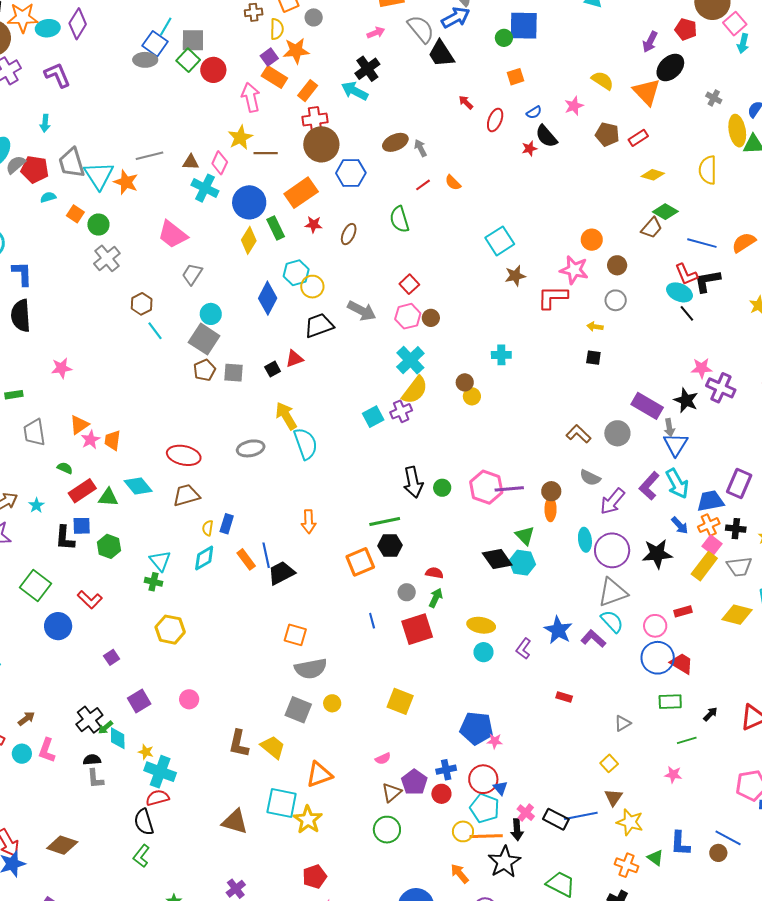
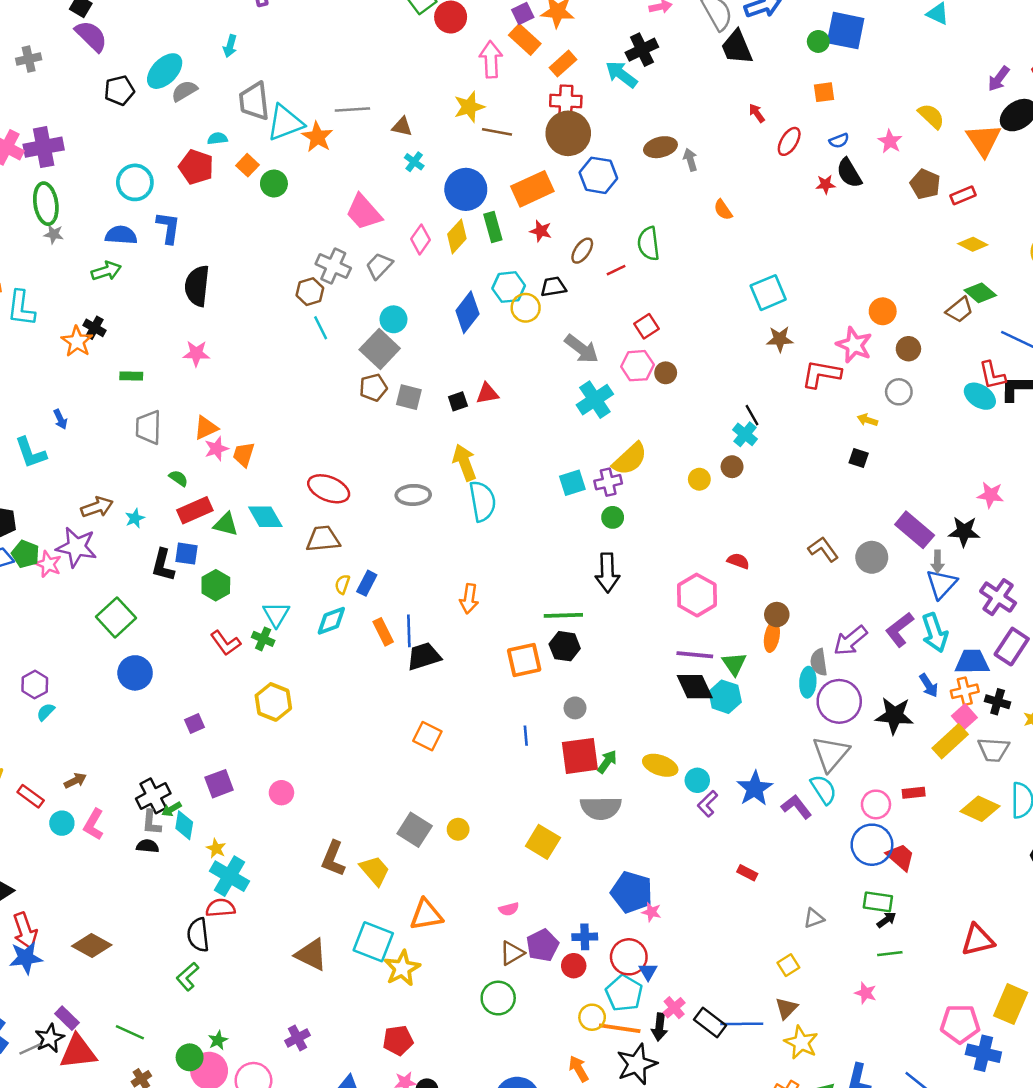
pink star: (574, 106) -> (890, 141), turned -30
pink diamond: (220, 163) -> (421, 239), moved
red pentagon: (35, 169) -> (196, 167), moved
cyan triangle: (99, 176) -> (285, 123), turned 32
red line: (423, 185) -> (616, 270), moved
cyan cross: (205, 188) -> (414, 162), size x0.6
gray cross: (107, 258) -> (333, 266), moved, turned -36
black line: (687, 313) -> (752, 415), moved
black semicircle: (21, 316) -> (197, 286), moved
black trapezoid: (319, 325) -> (553, 287), moved, size x0.7
cyan cross: (501, 355) -> (745, 434), turned 30
cyan cross: (410, 360) -> (595, 400), moved
brown circle: (465, 382) -> (732, 467), moved
purple cross: (721, 388) -> (998, 597), moved
black star: (686, 400) -> (964, 532), turned -30
gray semicircle: (590, 478) -> (819, 662), moved, turned 45
green circle: (442, 488) -> (613, 517), moved
purple line: (509, 489) -> (695, 655), moved
red semicircle: (434, 573) -> (738, 561), moved
gray triangle: (613, 592) -> (831, 754), turned -40
green arrow: (436, 598) -> (607, 762), moved
red L-shape: (90, 600) -> (225, 643), moved
cyan circle: (483, 652) -> (697, 780), moved
gray semicircle: (311, 669) -> (601, 808), moved
black arrow: (710, 714) -> (886, 920), moved
gray L-shape: (95, 779) -> (151, 822), moved

